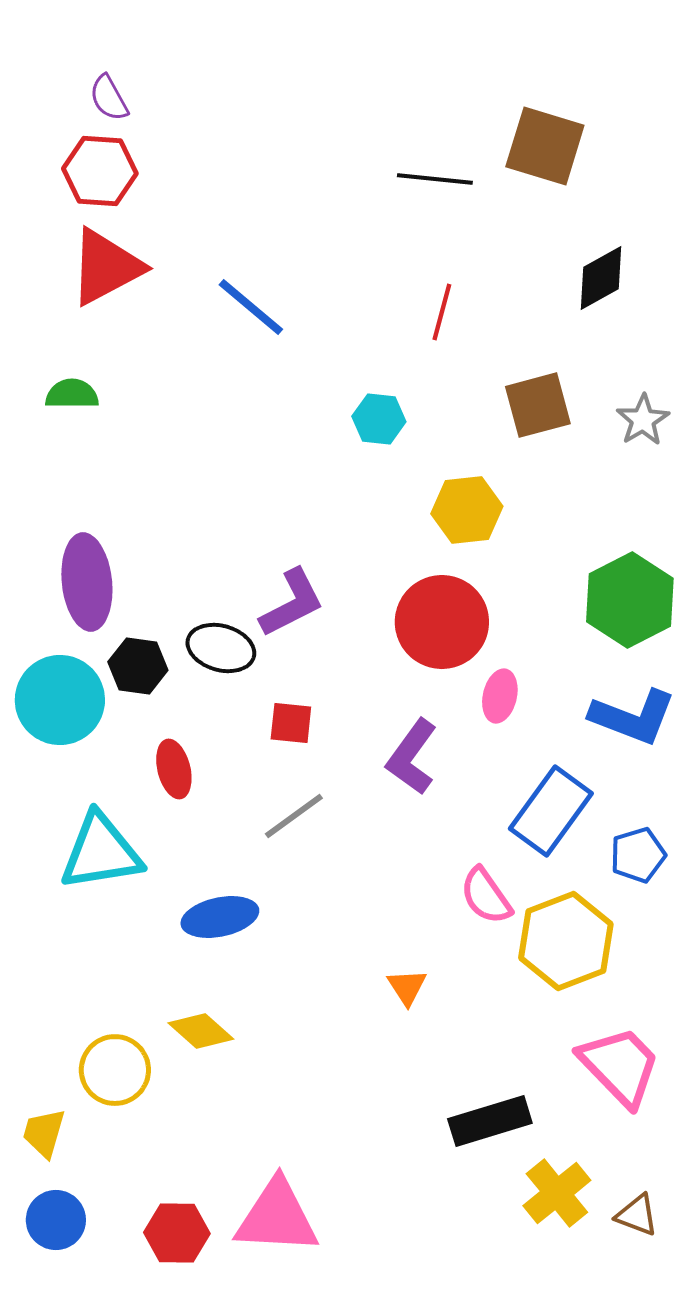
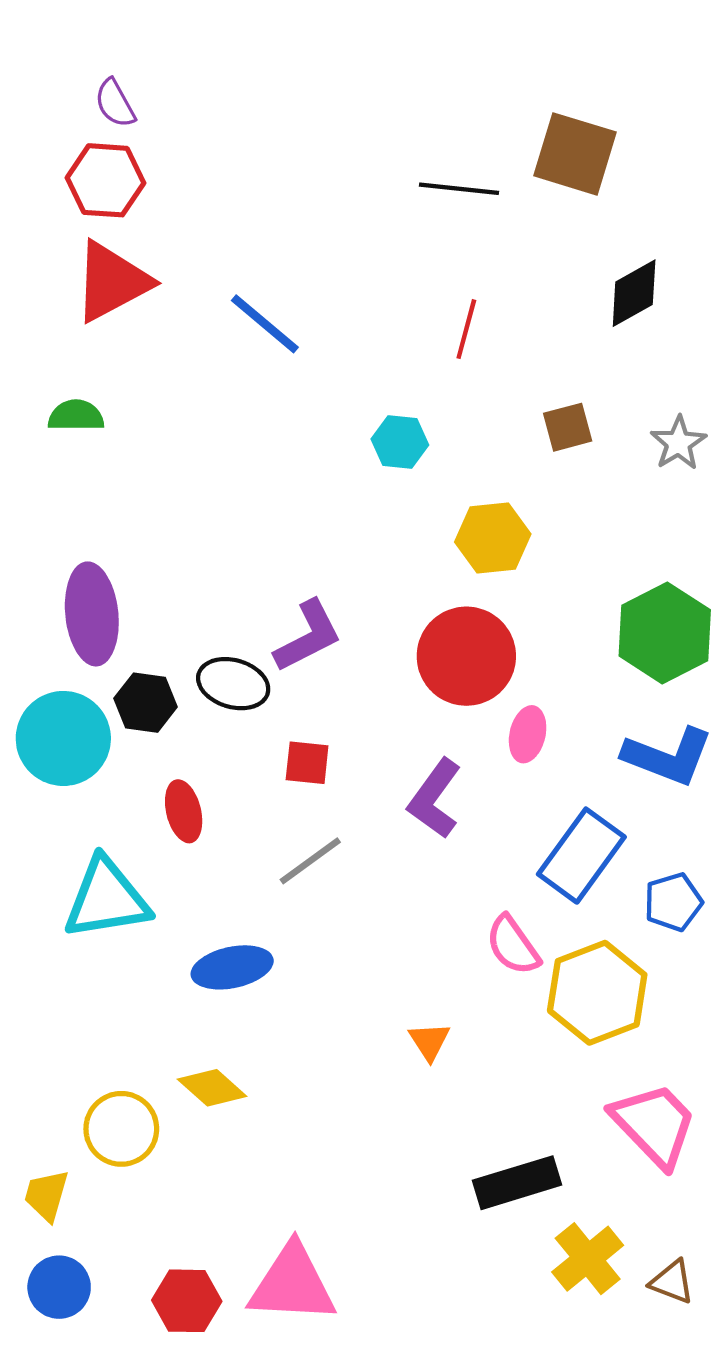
brown square: (538, 405) -> (568, 427), size x0.7

